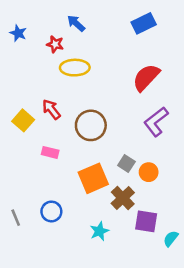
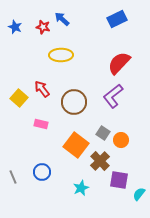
red star: (55, 44) -> (43, 27), moved
purple L-shape: (156, 122) -> (113, 96), moved
orange square: (93, 178) -> (76, 145), turned -30

